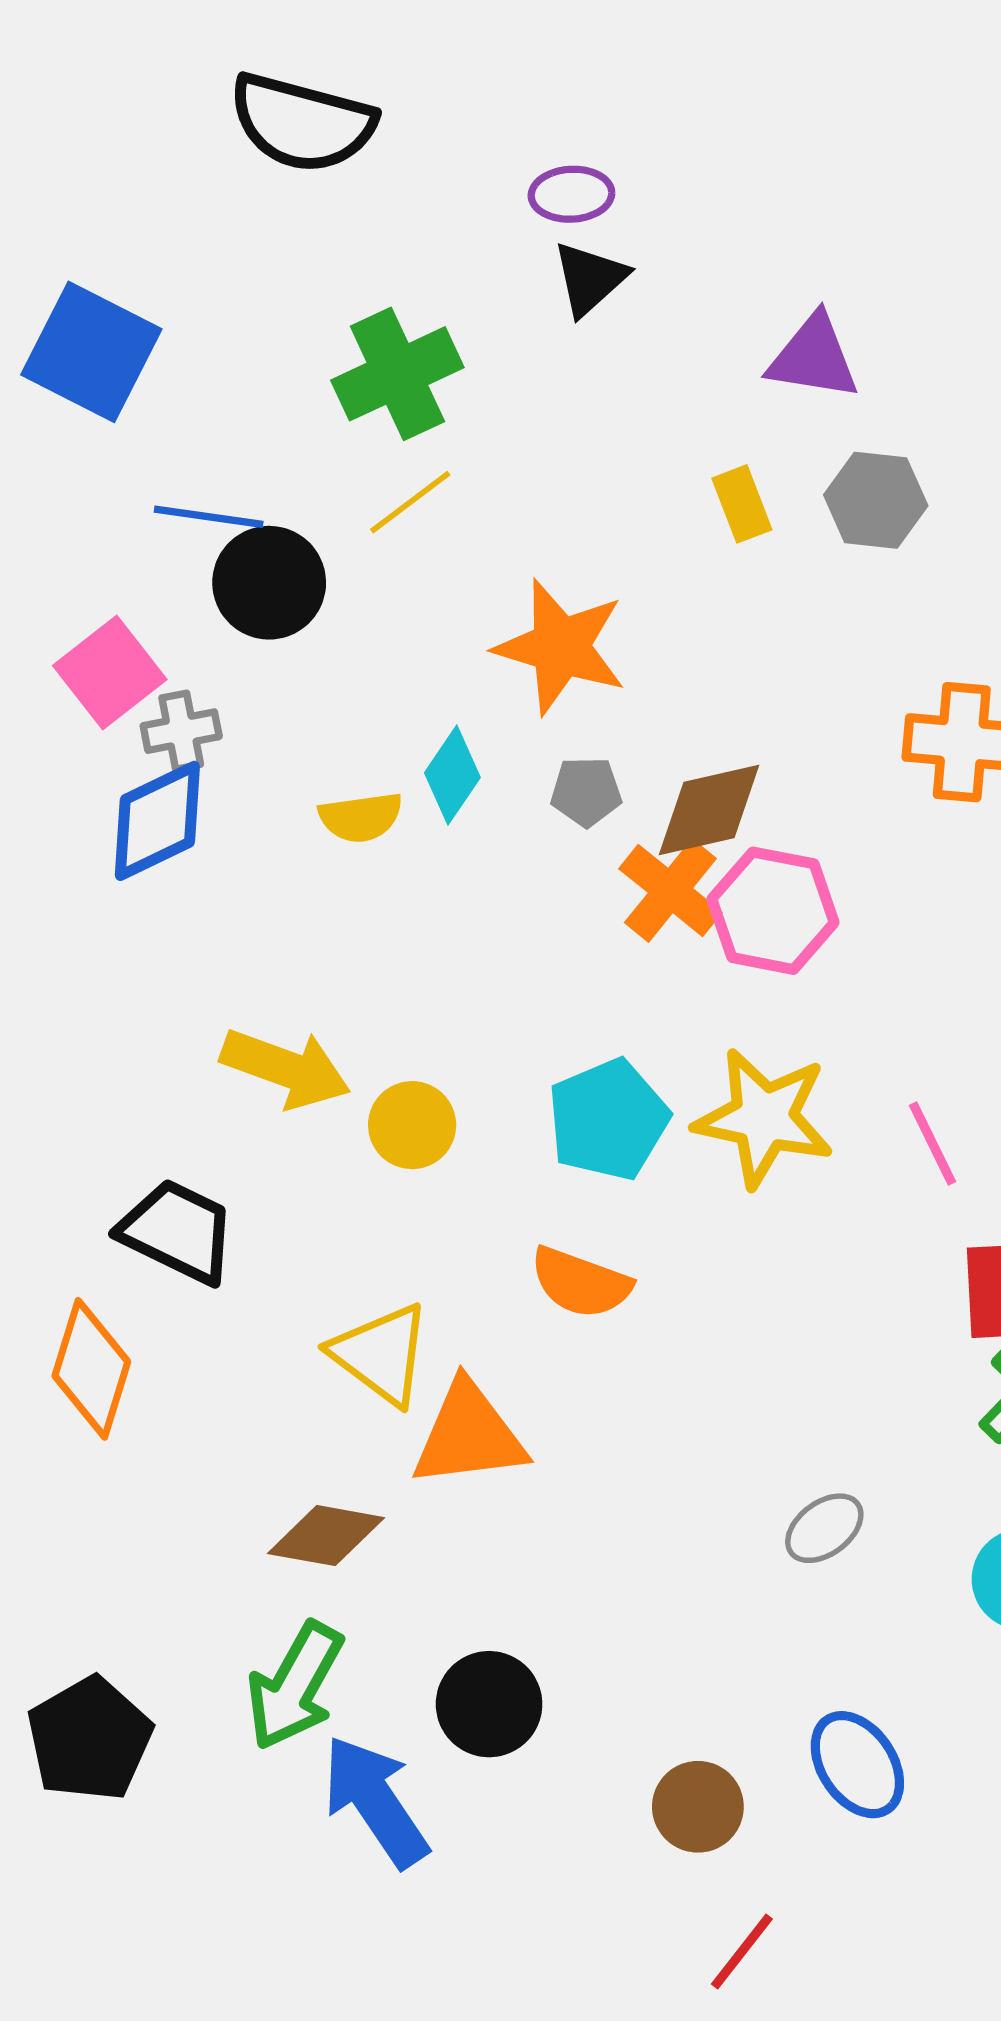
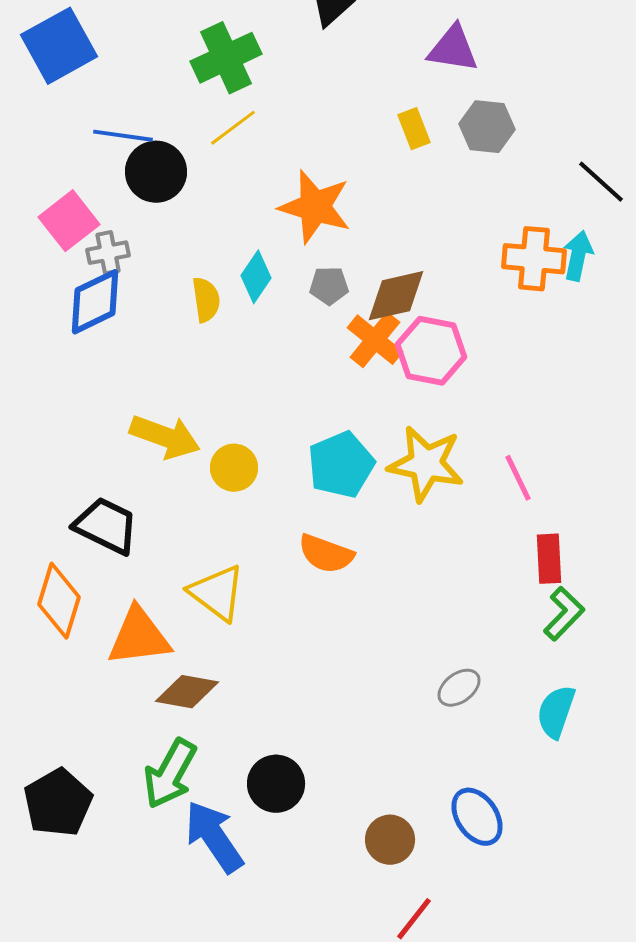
blue square: (91, 352) -> (59, 46), turned 34
yellow semicircle: (361, 817) -> (206, 300), turned -90
orange triangle: (469, 1435) -> (139, 637), moved

